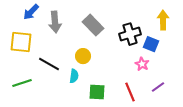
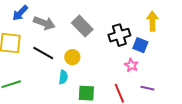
gray arrow: (55, 22) -> (44, 23), turned -65
black line: (49, 64) -> (43, 53), moved
purple line: (158, 87) -> (147, 88), turned 48

